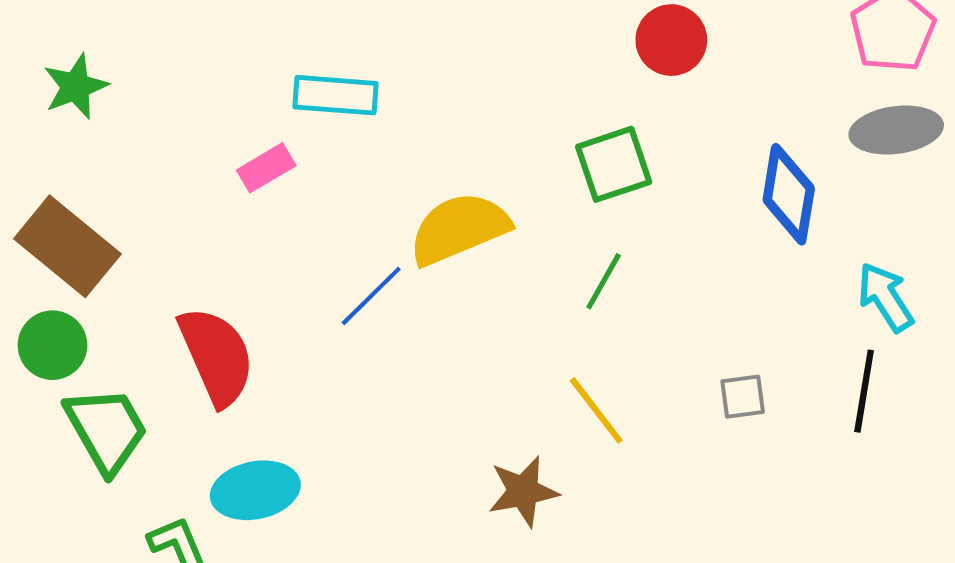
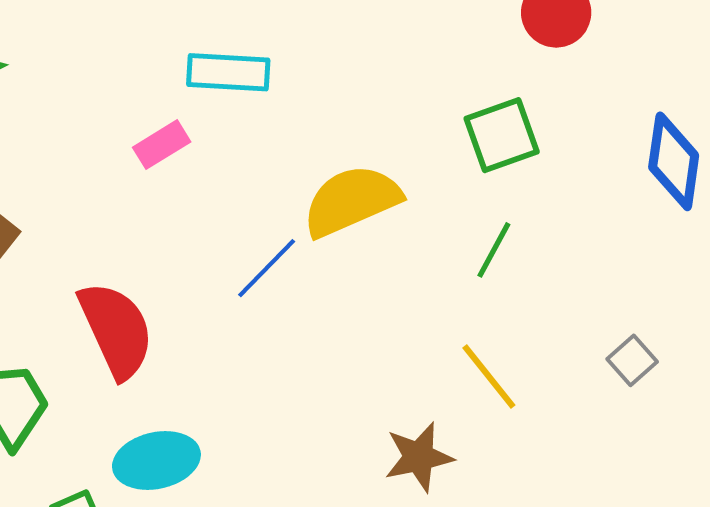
gray square: (743, 397) -> (632, 360), turned -33

